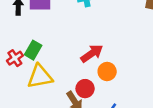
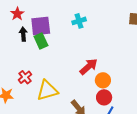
green rectangle: (33, 50) -> (41, 41), moved, turned -49
red circle: (85, 89) -> (104, 97), moved

